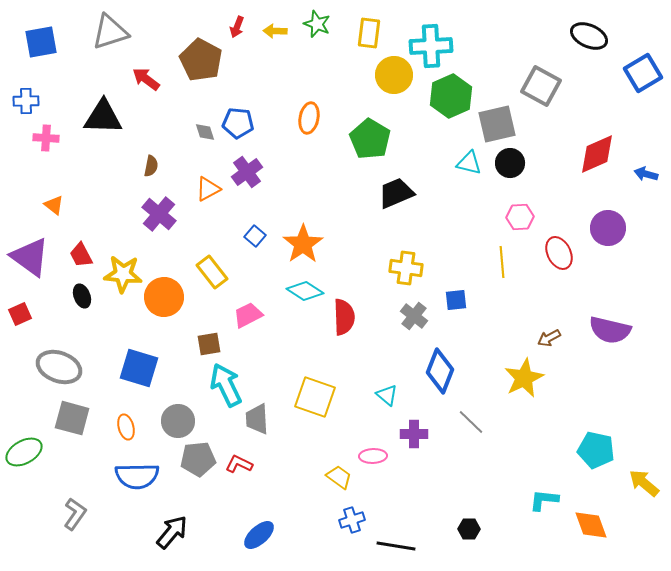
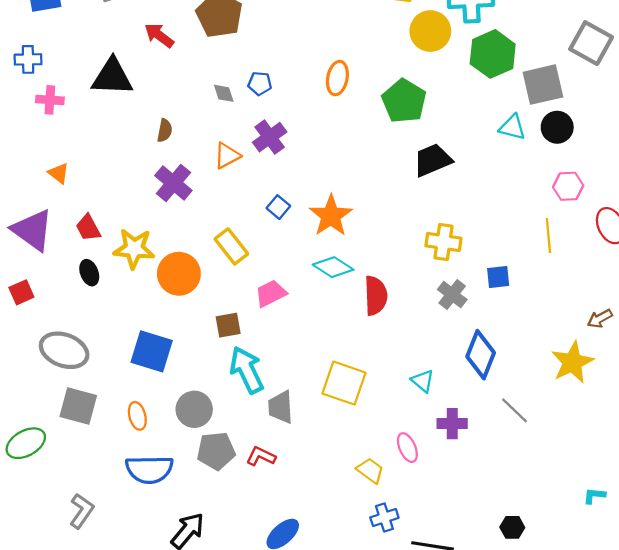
blue pentagon: (238, 123) -> (260, 83), size x0.7
pink ellipse: (373, 456) -> (407, 448), turned 68
cyan L-shape: (544, 500) -> (594, 496), size x0.7

